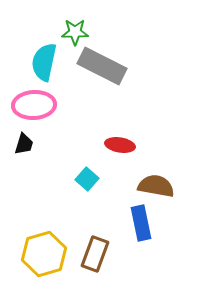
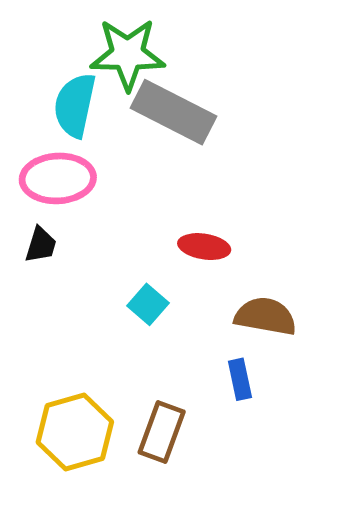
green star: (75, 32) -> (128, 54), size x1.6
blue rectangle: (141, 223) -> (240, 379), size x0.7

